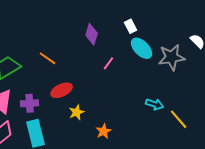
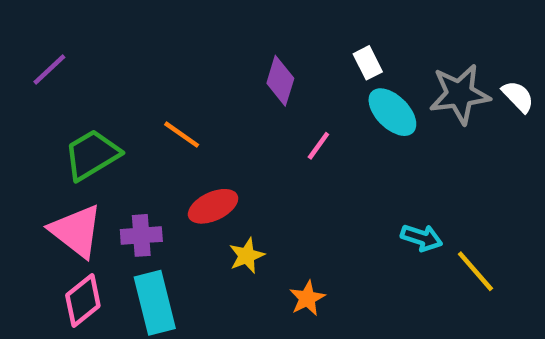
gray star: (172, 57) -> (460, 94), moved

